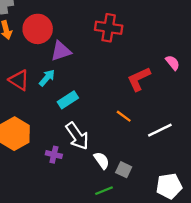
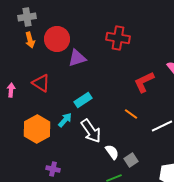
cyan arrow: (47, 78) -> (65, 120), moved
purple cross: (54, 155) -> (53, 169), moved
gray square: (124, 170) -> (131, 160), turned 32

